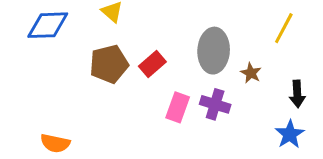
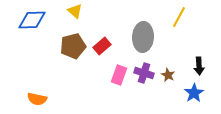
yellow line: (284, 28) -> (179, 17), moved
brown star: (251, 73) -> (168, 75), moved

